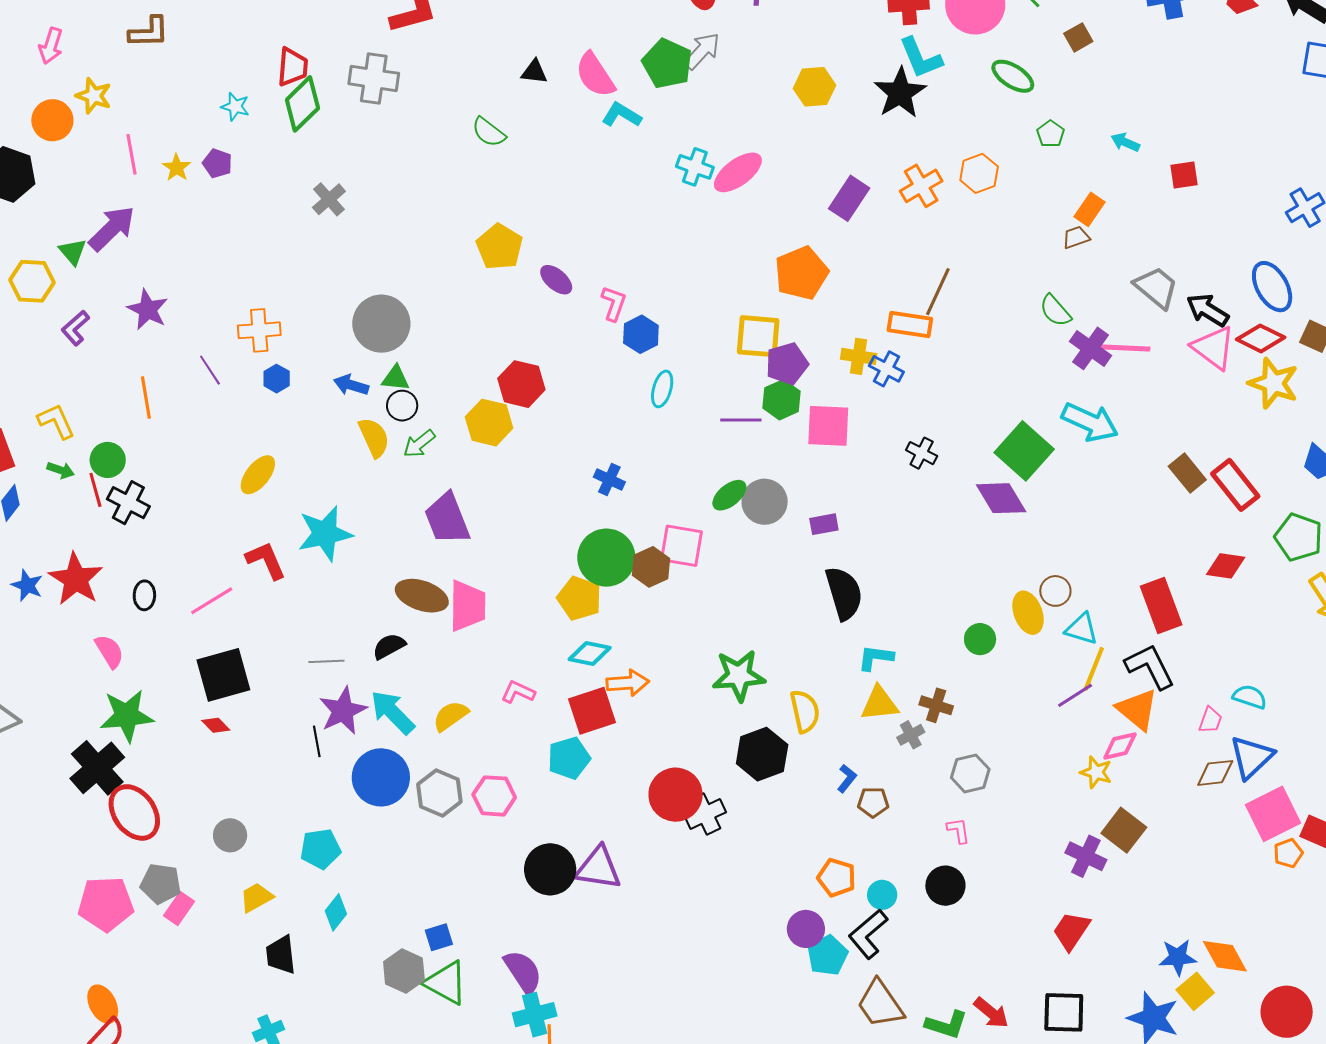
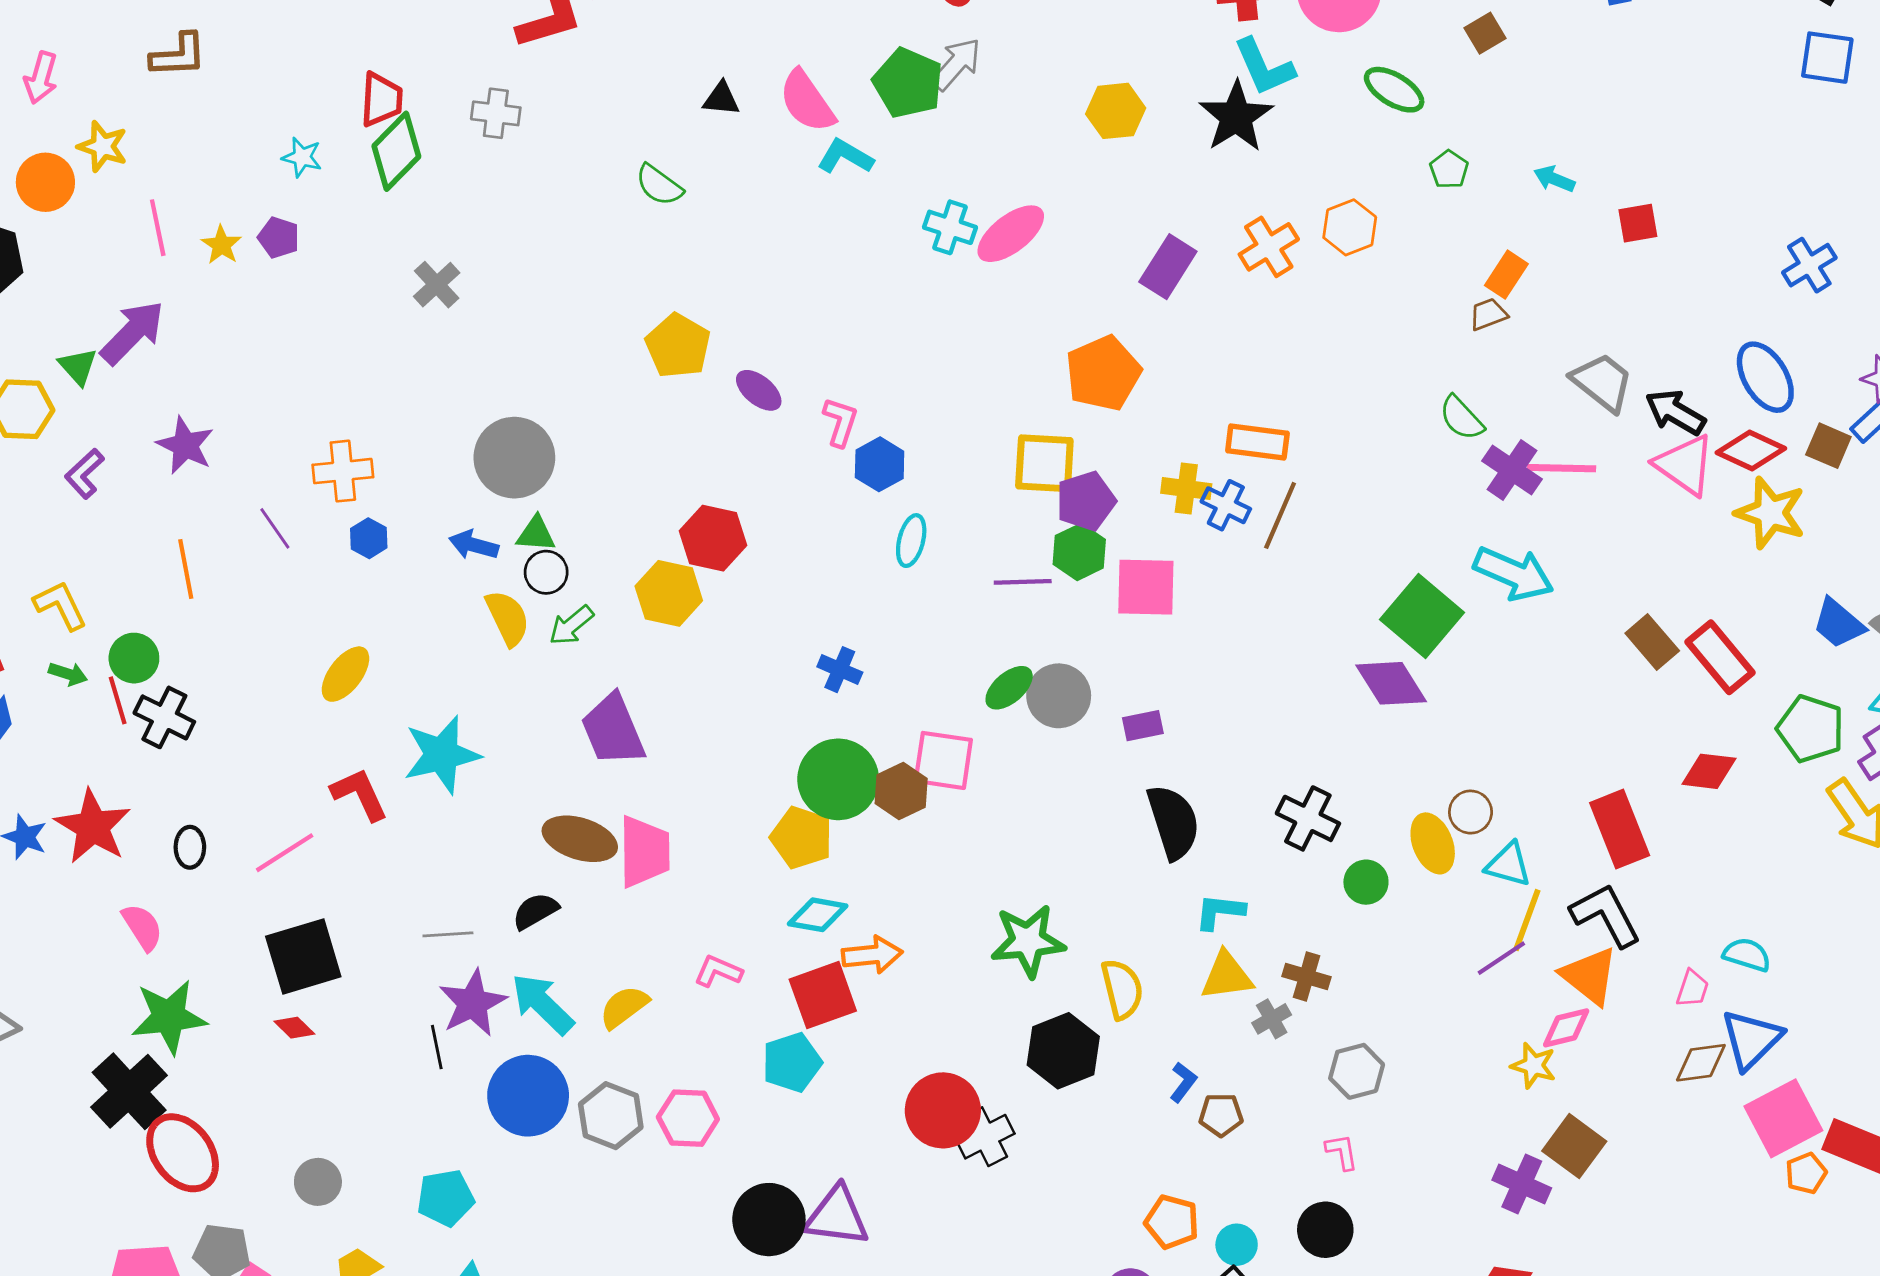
gray cross: (374, 79) -> (496, 113), size x0.7
brown line: (938, 292) -> (1280, 515), moved
black cross: (922, 453) -> (1308, 818), moved, size x1.4

